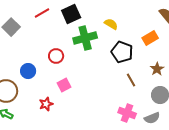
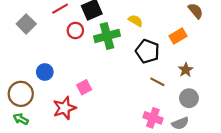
red circle: (56, 56) -> (75, 30), moved
brown line: (131, 80) -> (157, 82), turned -32
red star: (46, 104) -> (64, 108), size x1.5

